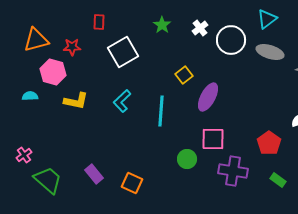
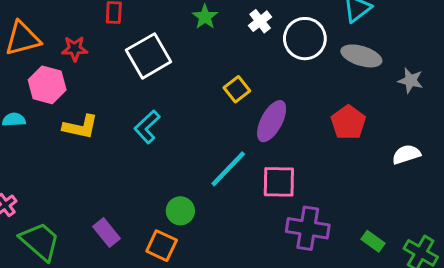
cyan line: (161, 111) -> (228, 169), moved, turned 40
red pentagon: (269, 143) -> (348, 123), moved
green circle: (187, 159) -> (180, 211), moved

